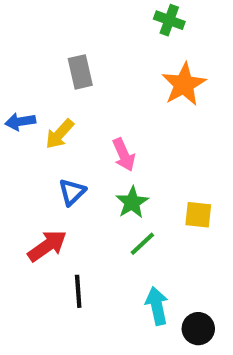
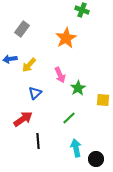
gray rectangle: (80, 72) -> (22, 29), moved, turned 49
orange star: (184, 84) -> (66, 38), moved
green star: (132, 202) -> (78, 88), moved
yellow square: (198, 215) -> (103, 100), moved

